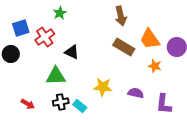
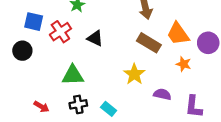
blue square: (21, 28) -> (34, 22), turned 30
black triangle: (72, 52) -> (95, 38), moved
yellow star: (103, 87) -> (134, 74), moved, turned 30
cyan rectangle: (80, 106) -> (109, 109), moved

